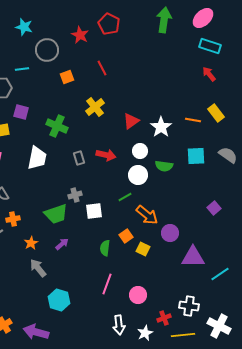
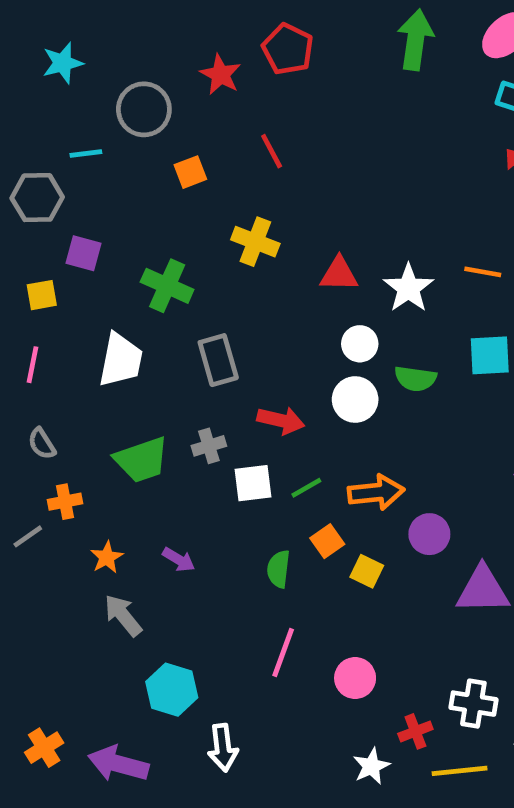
cyan star: (24, 27) -> (63, 63), moved, turned -30
yellow cross: (95, 107) -> (255, 242), turned -30
red triangle: (131, 121) -> (339, 274), turned 36
red arrow: (106, 155) -> (281, 420), moved
gray rectangle: (79, 158) -> (218, 360), size x1.5
green line: (125, 197) -> (306, 488), moved
green trapezoid: (56, 214) -> (142, 460), moved
orange arrow: (147, 215) -> (376, 492), turned -45
purple arrow: (62, 244) -> (179, 560), turned 72
white arrow: (119, 325) -> (223, 748), moved

